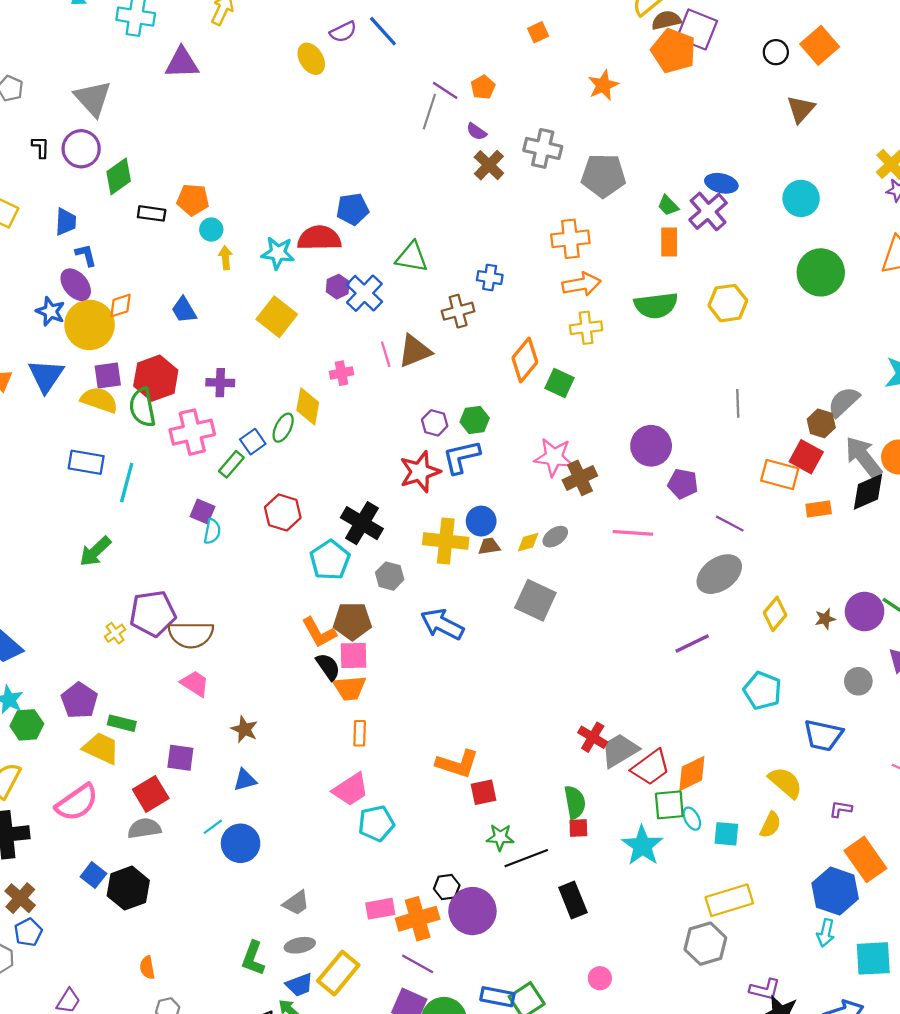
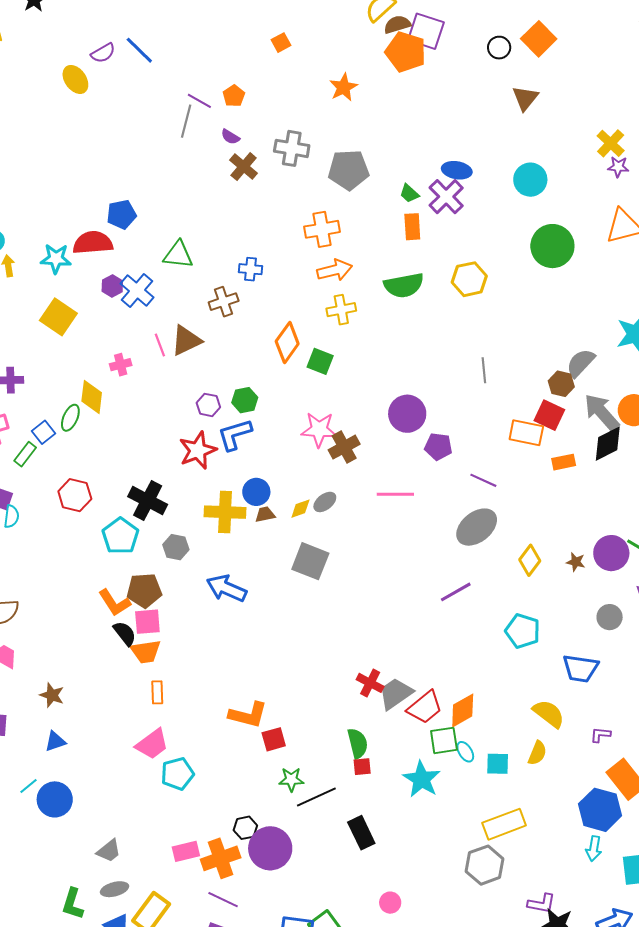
brown star: (825, 619) -> (576, 562), turned 30

